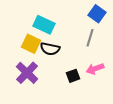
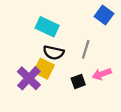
gray line: (90, 38) -> (86, 49), moved
yellow square: (31, 44) -> (44, 69), moved

